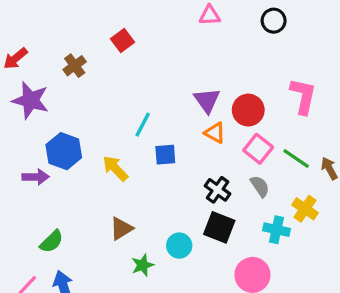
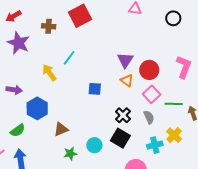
red square: (123, 41) -> (80, 16), size x1.6
brown cross: (75, 66) -> (49, 26), turned 32
cyan line: (143, 125) -> (69, 58), moved
blue hexagon: (64, 151) -> (37, 108), moved
green line: (296, 159) -> (174, 104), turned -42
yellow arrow: (115, 168) -> (49, 73), moved
cyan cross: (277, 230) -> (155, 145), turned -35

